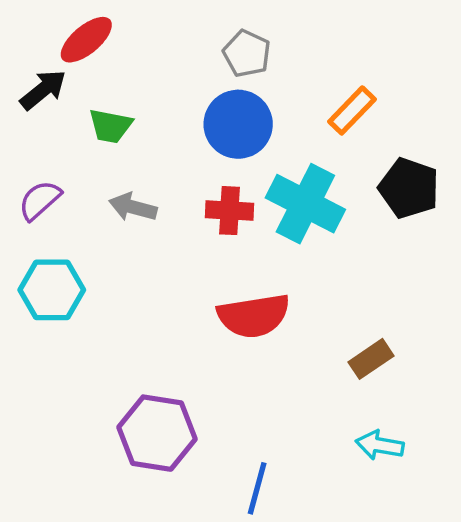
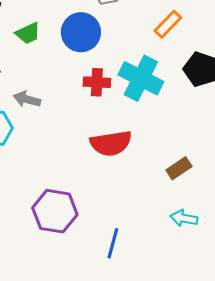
blue circle: (238, 124) -> (81, 32), moved
green trapezoid: (110, 126) -> (28, 33), turned -36
gray arrow: (133, 207) -> (27, 99), moved

